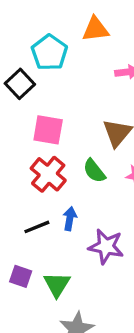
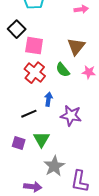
black square: (20, 84) -> (17, 29), moved
black line: (37, 227) -> (29, 114), moved
purple square: (21, 276) -> (19, 143), moved

